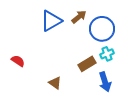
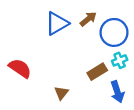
red semicircle: (18, 61) -> (20, 68), size x1.5
brown triangle: (55, 83) -> (61, 93), turned 32

